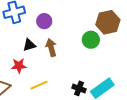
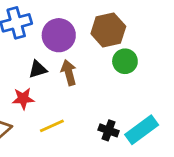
purple circle: (44, 21) -> (59, 35), size x1.5
brown hexagon: (108, 22) -> (108, 30), moved

